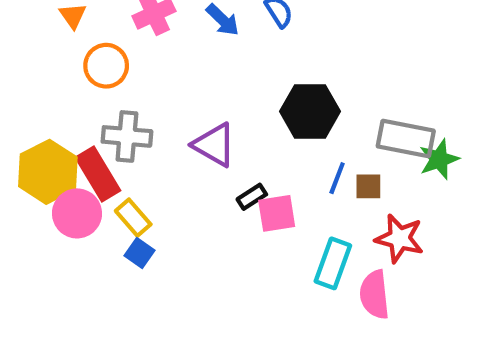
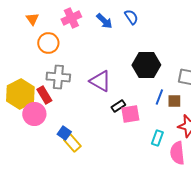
red rectangle: (98, 174) -> (44, 95), size x0.7
yellow rectangle: (133, 218) -> (72, 143), moved
cyan rectangle: (333, 263) -> (157, 138), size x0.7

